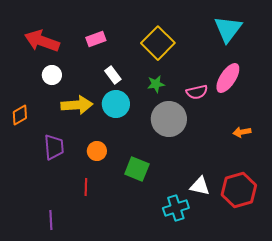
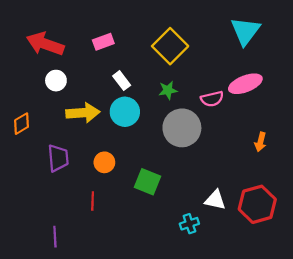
pink ellipse: (228, 78) -> (245, 84), turned 36
orange arrow: (242, 132) -> (260, 142), turned -66
cyan cross: (176, 208) -> (189, 224), size x0.7

